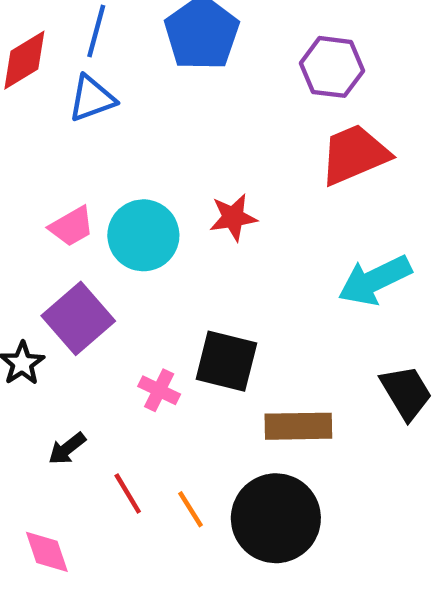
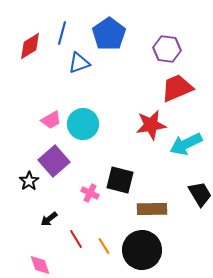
blue triangle: (92, 98) -> (79, 63), moved
red star: (233, 217) -> (151, 125), moved, size x1.4

